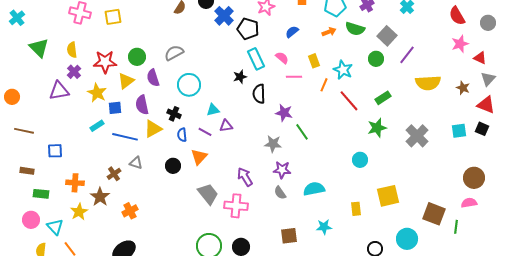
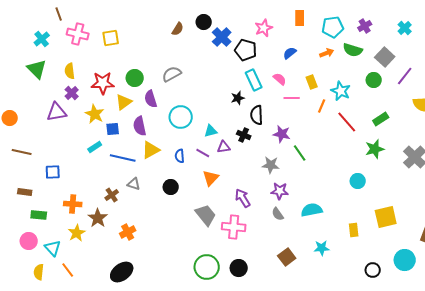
cyan cross: (17, 18) -> (42, 39), moved
cyan circle: (189, 85) -> (181, 117), moved
black cross: (174, 114) -> (244, 135), moved
orange triangle: (199, 157) -> (211, 178), moved
brown square: (289, 236) -> (287, 257), turned -30

